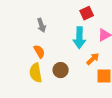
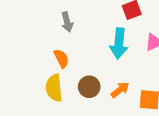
orange arrow: (93, 59) -> (120, 90), moved

